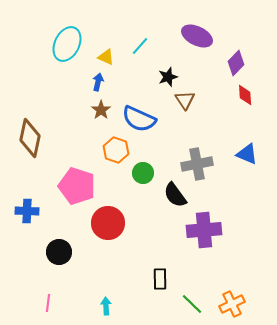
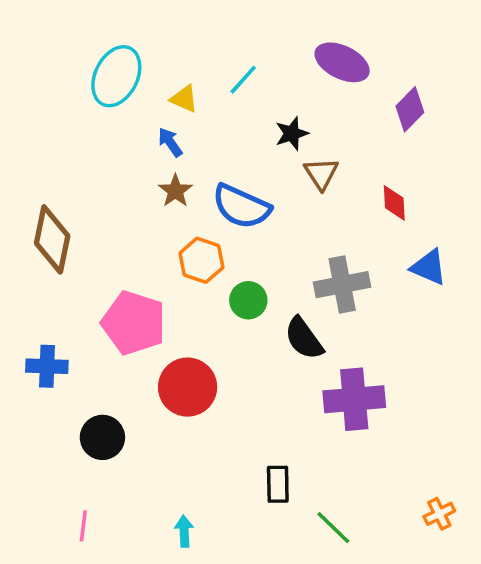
blue arrow: (98, 82) -> (170, 142), turned -48
red diamond: (245, 95) -> (394, 203), moved
orange cross: (232, 304) -> (439, 514), moved, size x0.7

